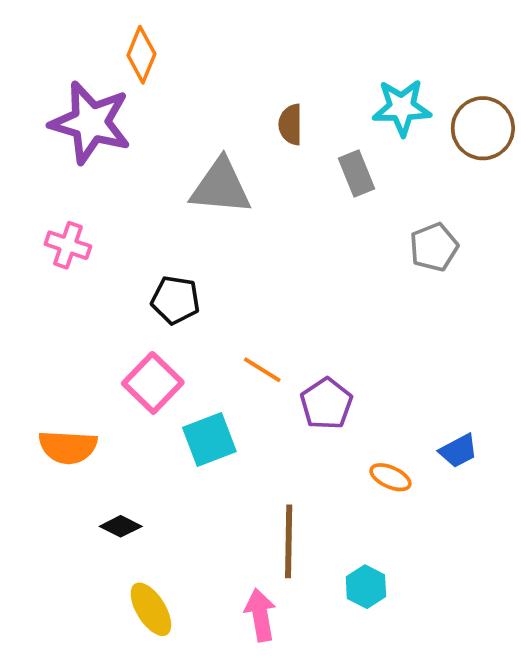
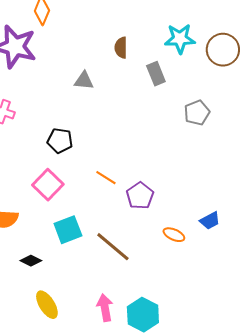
gray triangle: (221, 187) -> (84, 81), size x0.6
cyan square: (209, 440) -> (68, 230), moved
brown line: (289, 541) -> (113, 247), moved, turned -51
cyan hexagon: (366, 587) -> (143, 315), moved, size x1.5

